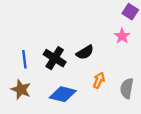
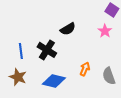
black semicircle: (85, 52) -> (68, 29), moved
gray semicircle: (127, 88) -> (109, 76), turned -30

